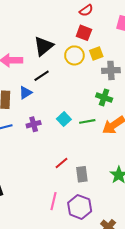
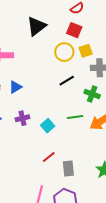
black triangle: (44, 46) -> (36, 26), moved
black line: (42, 76) -> (67, 81), moved
cyan square: (64, 119) -> (48, 126), moved

